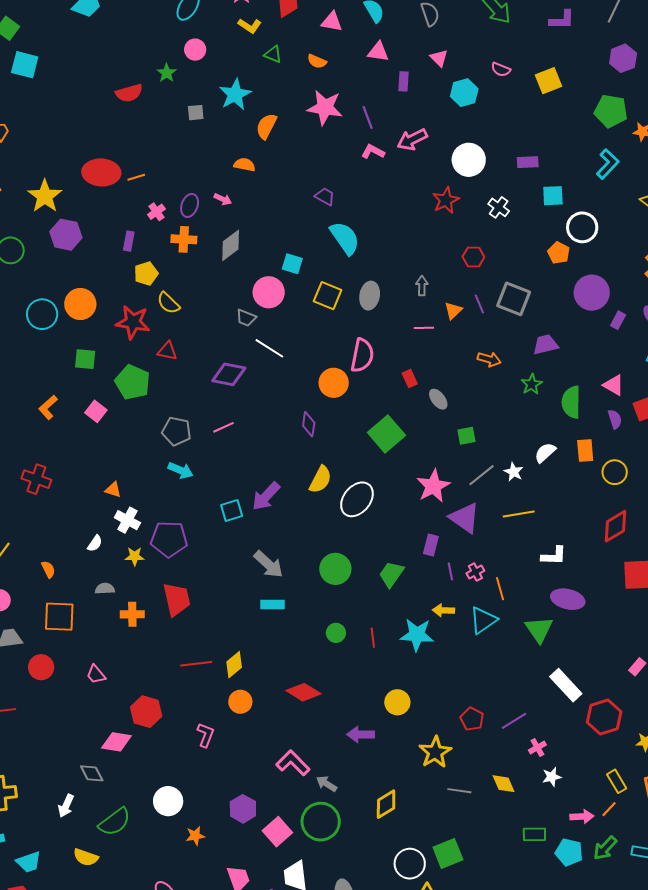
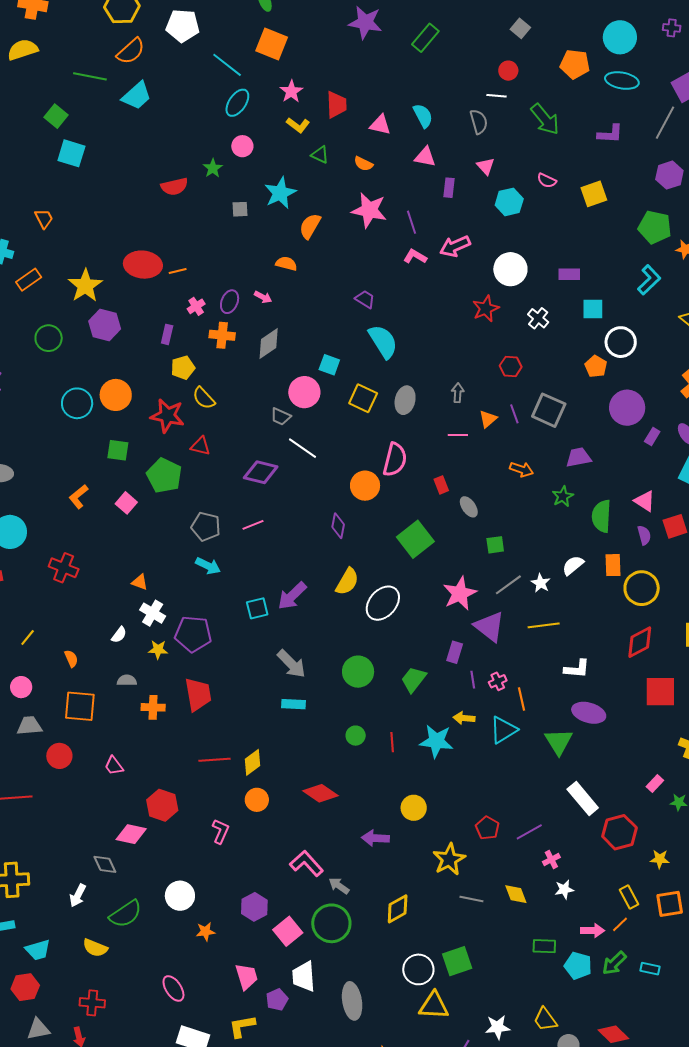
yellow circle: (615, 472) -> (642, 588), size x1.4

